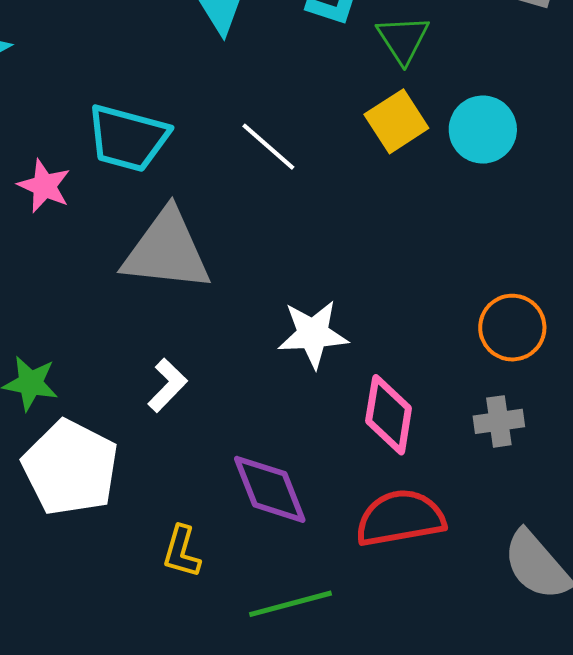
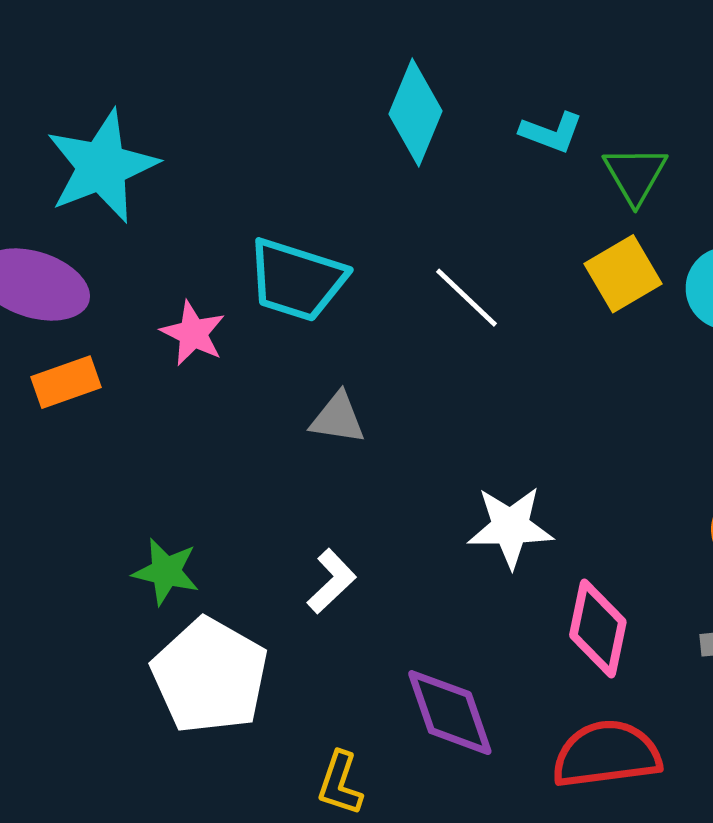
gray triangle: (167, 251) -> (338, 418), size x0.5

